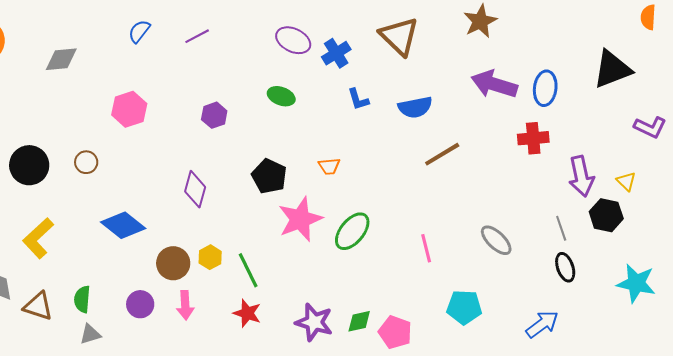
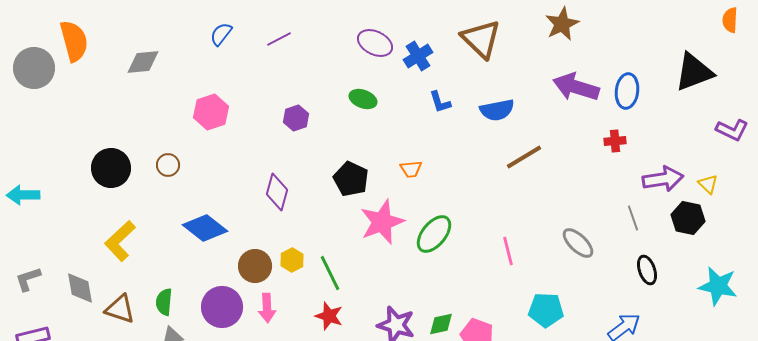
red cross: (533, 138) -> (615, 141), size x0.7
purple arrow: (581, 176) -> (663, 179), turned -87
gray line: (561, 228) -> (633, 218), moved
purple circle: (140, 304) -> (222, 307), size x1.5

